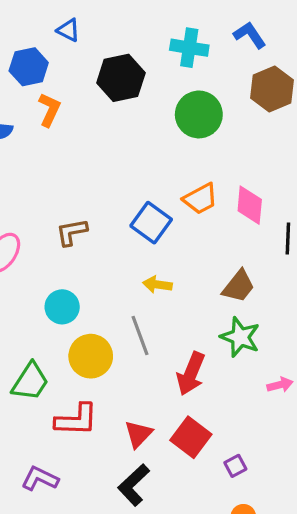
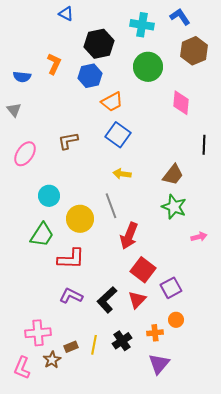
blue hexagon: (29, 67) -> (90, 76), moved
orange trapezoid: (200, 199) -> (112, 102), moved
pink diamond: (250, 205) -> (181, 103), moved
cyan circle: (62, 307) -> (49, 196), moved
red arrow: (191, 374) -> (129, 236), moved
red triangle: (138, 434) -> (137, 300), moved
purple square: (235, 466) -> (171, 288), size x1.5
purple L-shape: (40, 479) -> (71, 296), moved

